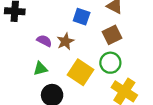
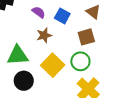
purple semicircle: (44, 41) -> (39, 12), moved
green triangle: (40, 69) -> (18, 55), size x1.6

